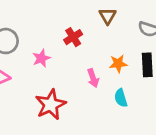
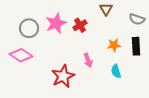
pink star: (41, 58) -> (56, 23), moved, size x1.5
pink arrow: (93, 78) -> (88, 60), moved

